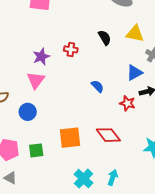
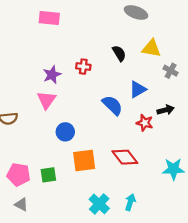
blue triangle: (134, 73) -> (138, 89), moved
blue semicircle: (97, 86) -> (112, 105), size x1.5
blue circle: (28, 112) -> (65, 132), moved

